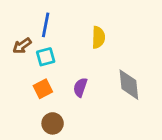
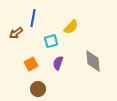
yellow semicircle: (98, 37) -> (71, 27), turned 42
cyan square: (46, 57) -> (51, 41), moved

